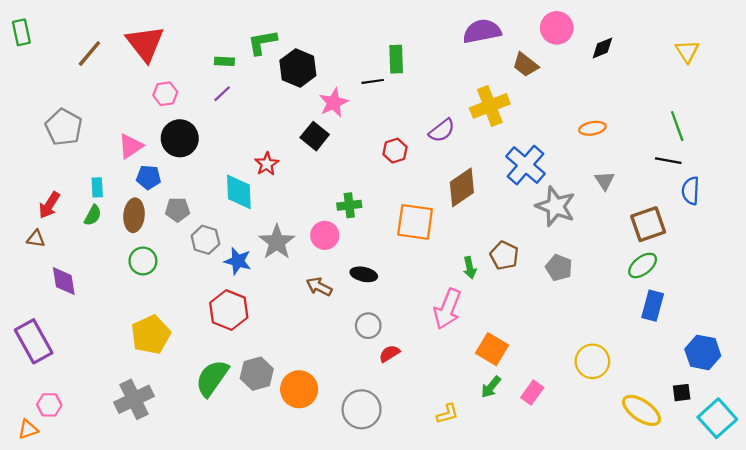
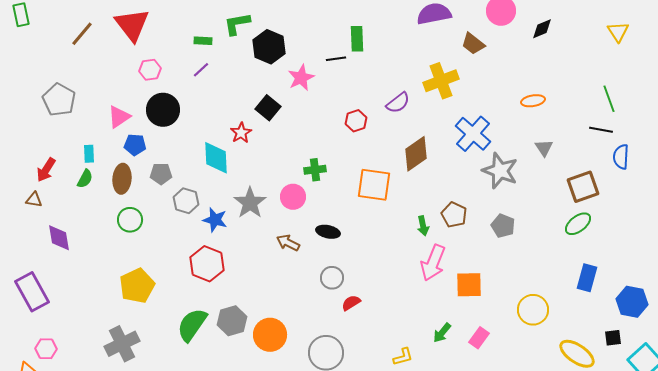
black square: (315, 136) -> (268, 108), moved
blue rectangle: (653, 306) -> (587, 278), moved
pink arrow: (447, 309) -> (433, 263), moved
orange square: (492, 349) -> (469, 285), moved, turned -32

